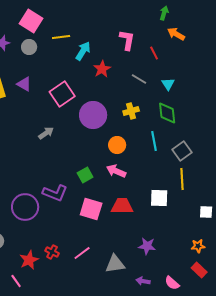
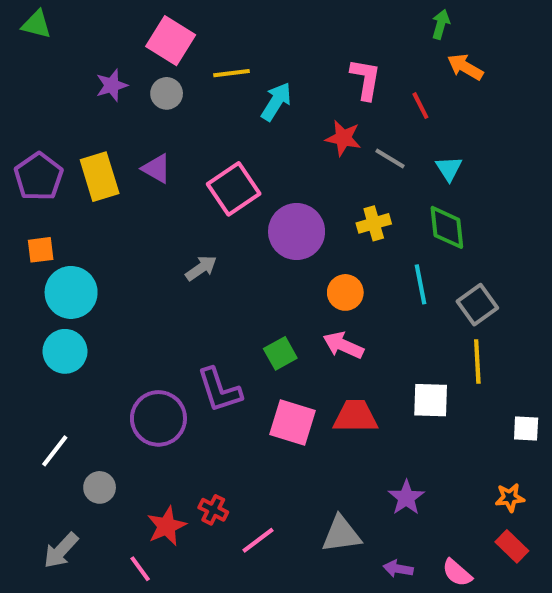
red star: (102, 69) -> (343, 138), moved, turned -30
purple L-shape: (55, 193) -> (219, 390), turned 50
purple star: (147, 246) -> (406, 498), turned 30
pink line: (82, 253) -> (258, 540), moved

